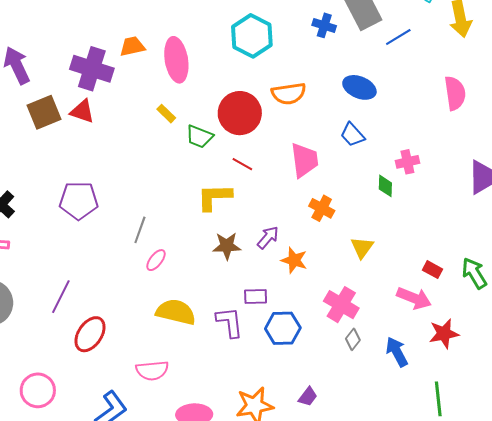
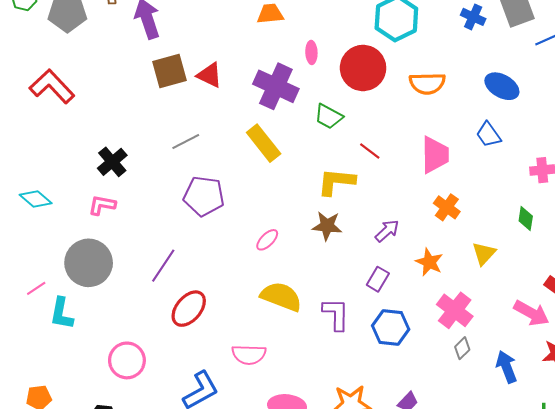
pink ellipse: (176, 60) -> (311, 52), moved, size x0.5
purple cross: (92, 69) -> (276, 86), moved
red circle: (240, 113) -> (363, 68), moved
yellow rectangle: (166, 114) -> (264, 143), moved, size x1.8
green diamond: (385, 186) -> (526, 219), moved
purple pentagon: (79, 201) -> (204, 196), moved
gray line: (140, 230) -> (186, 141), moved, turned 36
brown star: (227, 246) -> (327, 226), moved
orange star: (294, 260) -> (429, 262), moved
purple rectangle: (256, 297) -> (378, 279), moved, turned -65

